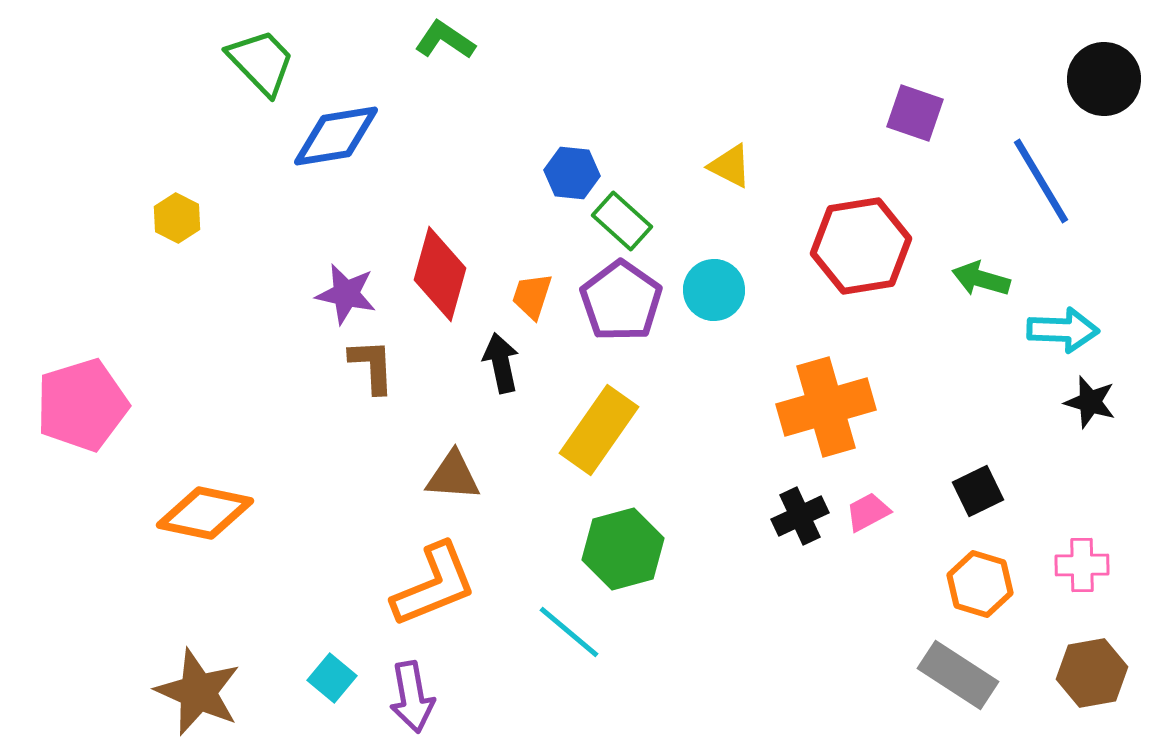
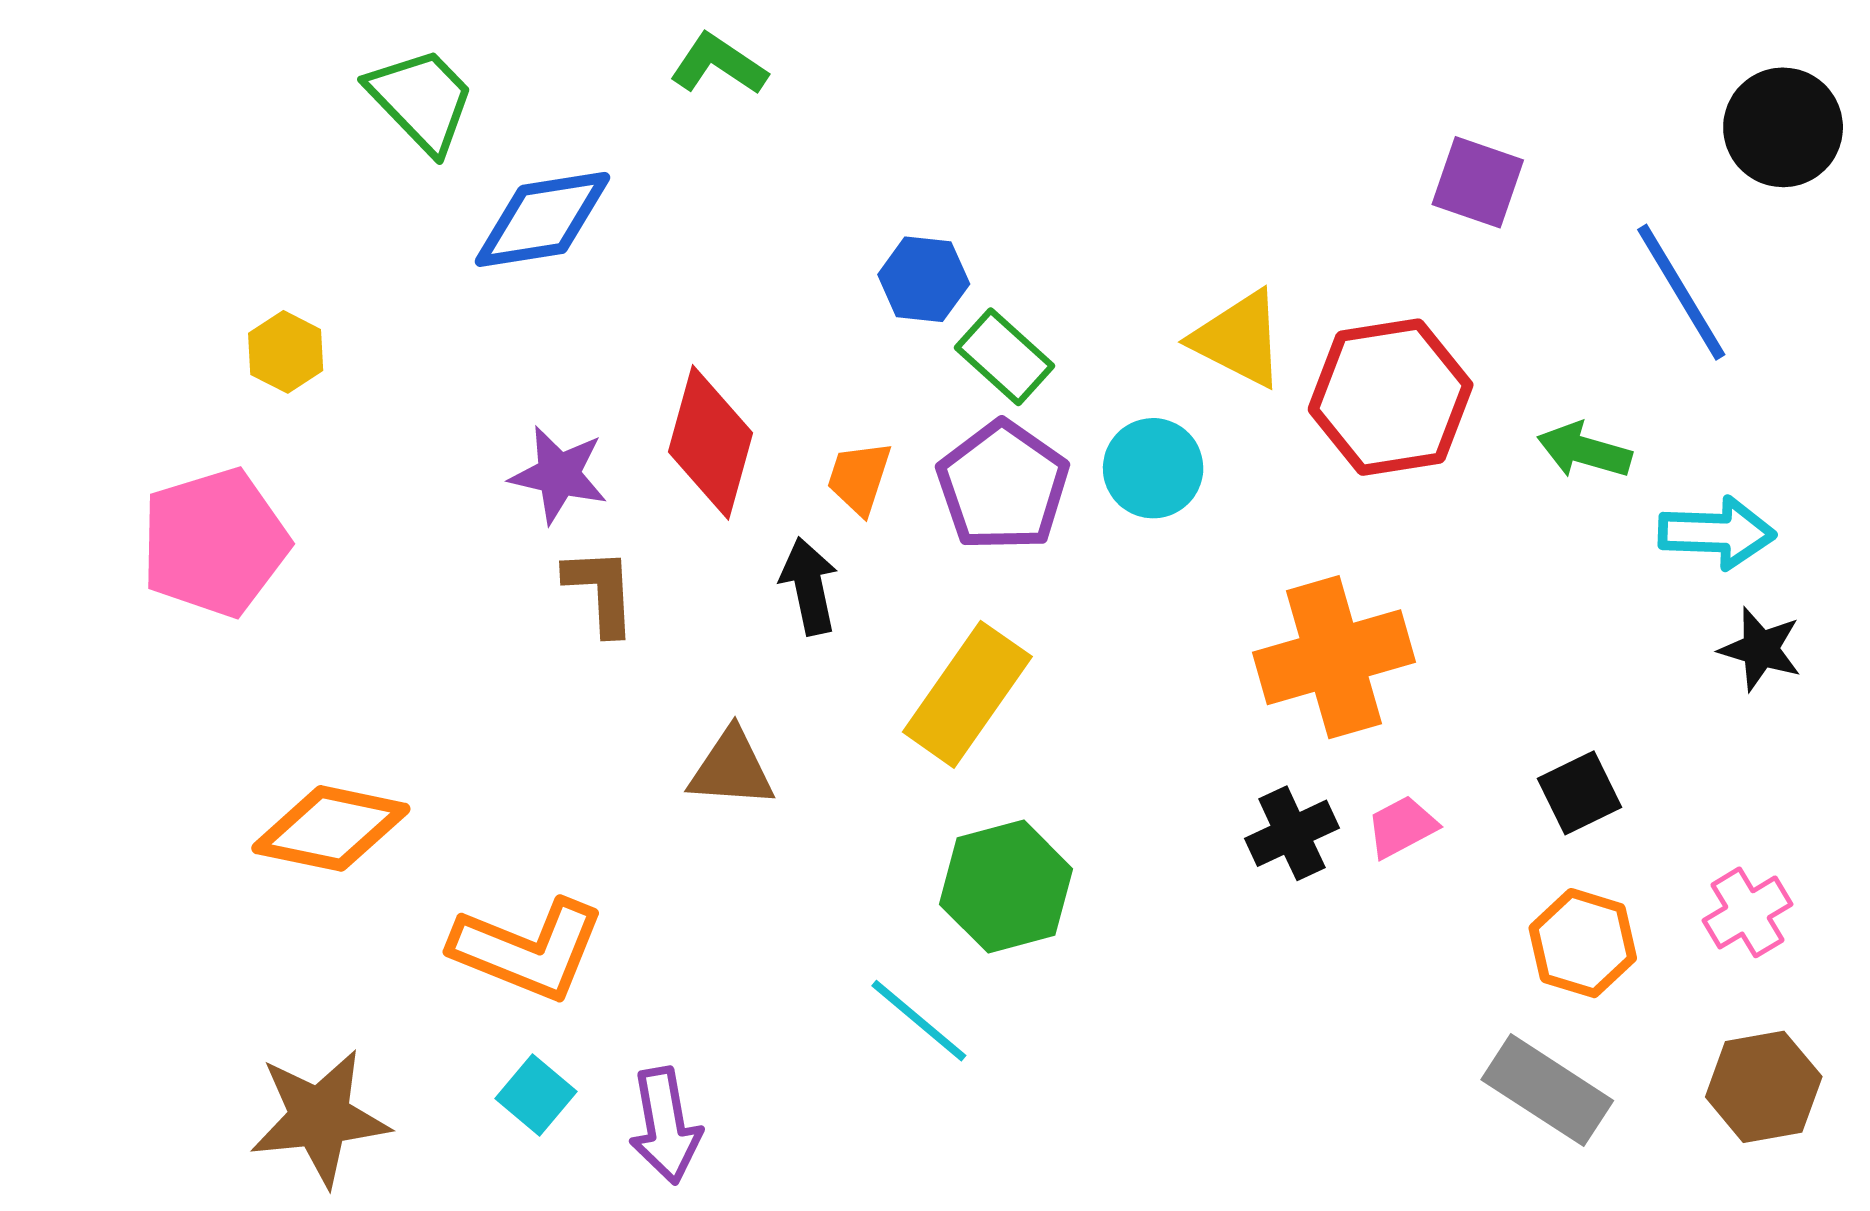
yellow triangle: (730, 166) -> (1239, 339), moved, size x1.4
pink pentagon: (82, 405) -> (215, 543), moved
pink cross: (1082, 565) -> (1747, 912), turned -30
orange L-shape: (434, 585) -> (528, 950), moved, turned 44
brown star: (198, 692) -> (320, 1118), turned -30

